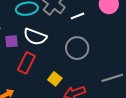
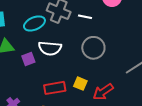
white line: (77, 16) -> (85, 17), turned 48
red rectangle: (26, 63) -> (55, 88), moved, turned 70

